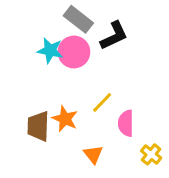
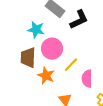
pink circle: (74, 52) -> (52, 49), moved
brown trapezoid: (38, 126) -> (28, 58), moved

